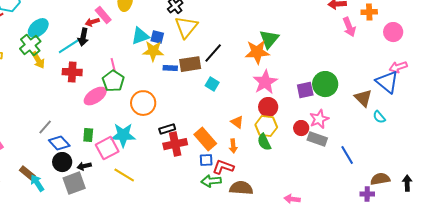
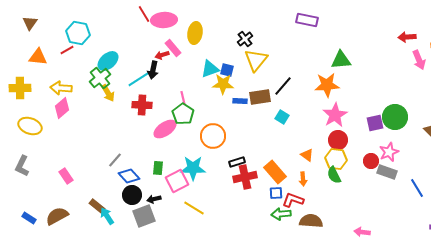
green triangle: (269, 39) -> (341, 60), moved, turned 45

